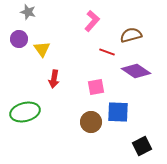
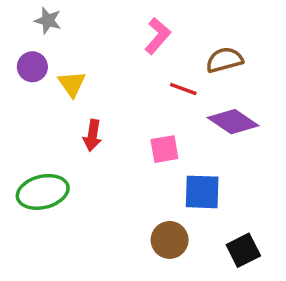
brown circle: (91, 122) -> (170, 240), moved

